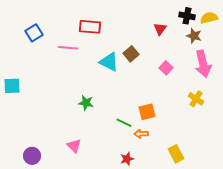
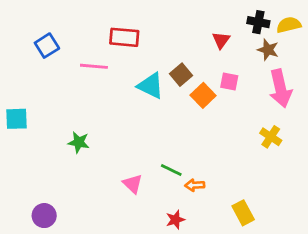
pink square: (166, 68) -> (229, 82), moved, turned -32
green star: (86, 103) -> (79, 142), moved
orange square: (147, 112) -> (203, 95), moved, turned -30
pink triangle: (74, 146) -> (133, 184), moved

